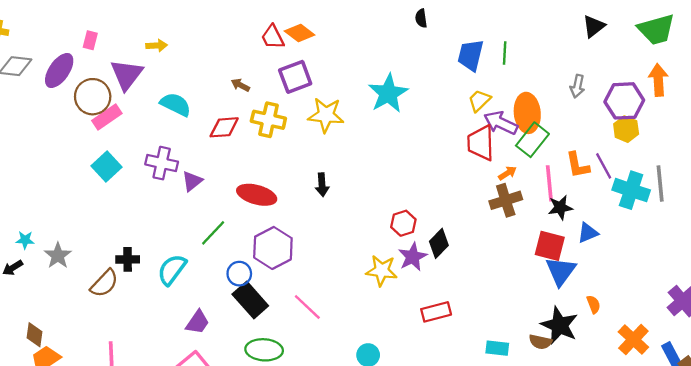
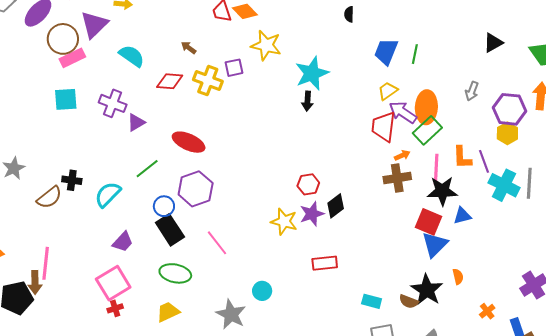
purple square: (295, 77) -> (234, 68), moved, size x0.7
yellow star: (326, 115) -> (266, 45), moved
cyan square: (106, 166) -> (66, 99), turned 30
black arrow: (322, 185) -> (307, 101), moved
black star: (560, 207) -> (442, 191), size x1.4
orange cross: (633, 340) -> (487, 311), size x0.6

